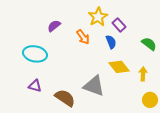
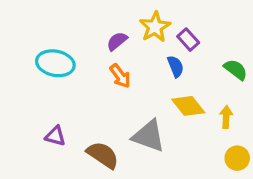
purple semicircle: (54, 26) -> (117, 41), moved
orange arrow: (83, 37) -> (120, 76), moved
cyan ellipse: (35, 54) -> (55, 63), moved

